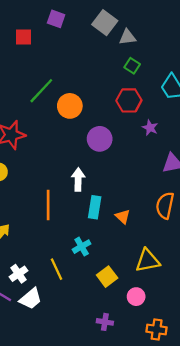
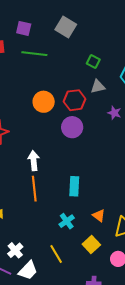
gray triangle: (127, 37) -> (98, 87), moved
green line: (41, 91) -> (34, 54), moved, turned 60
red hexagon: (129, 100) -> (75, 100), moved
white arrow: (78, 179) -> (34, 161), moved
orange triangle: (123, 217) -> (99, 216), moved
yellow line: (57, 269) -> (56, 254), moved

